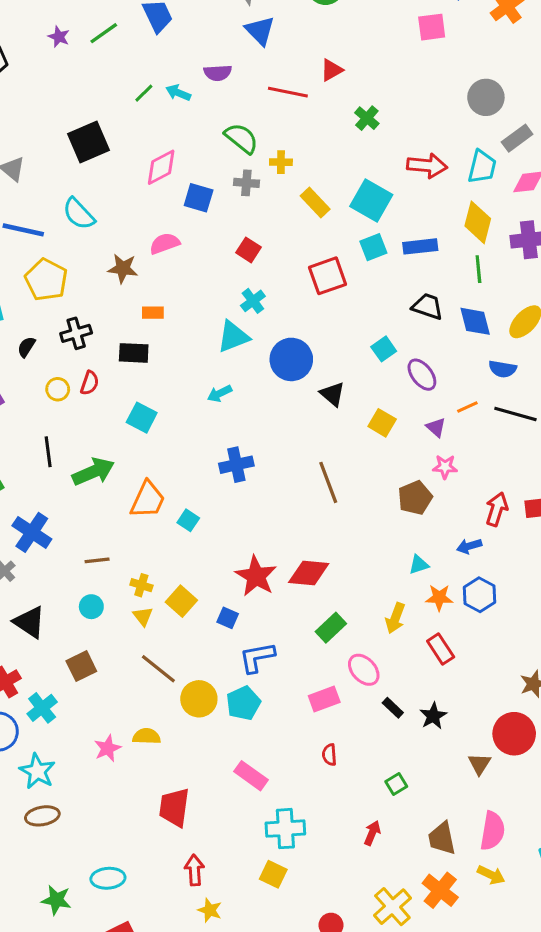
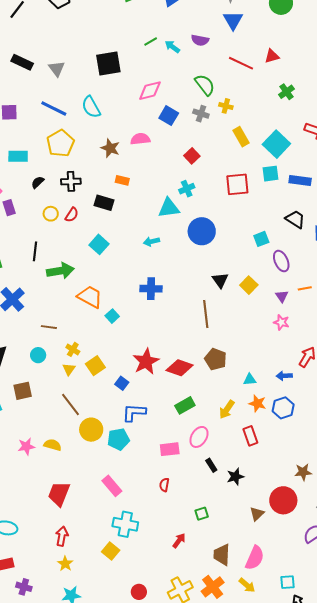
black triangle: (332, 394) -> (220, 280), moved
brown pentagon: (415, 498) -> (216, 359), moved, turned 30
orange trapezoid: (148, 500) -> (90, 297), turned -100
pink ellipse: (364, 670) -> (199, 437), turned 60

